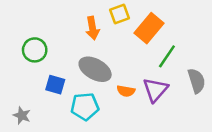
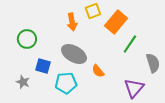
purple triangle: (155, 90) -> (134, 88), moved
orange semicircle: (126, 91) -> (98, 71), turned 40
gray star: (22, 115) -> (23, 82), moved

